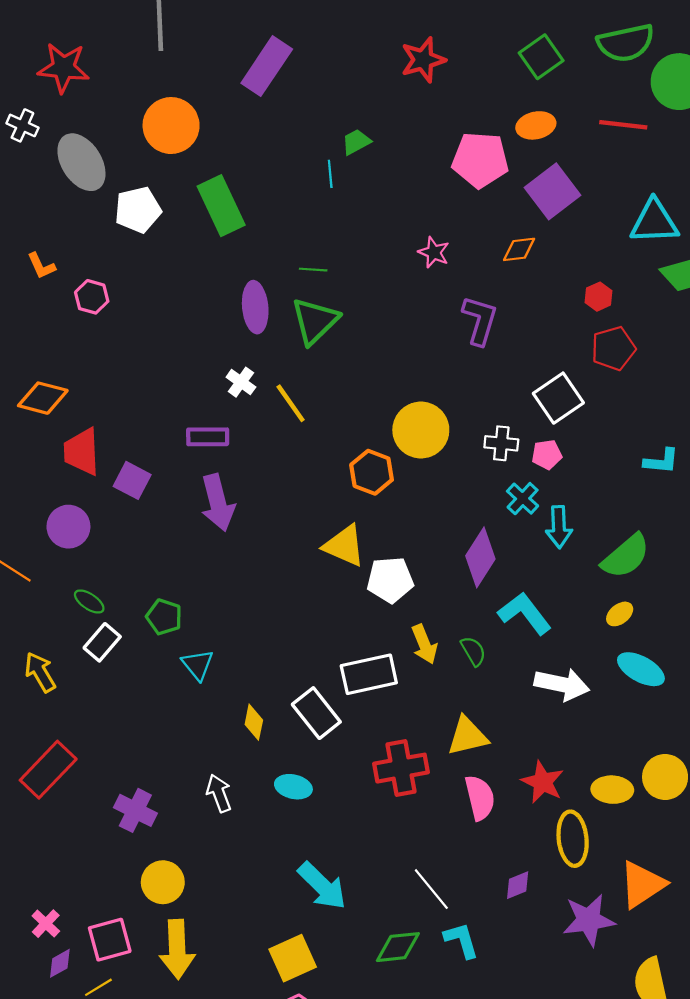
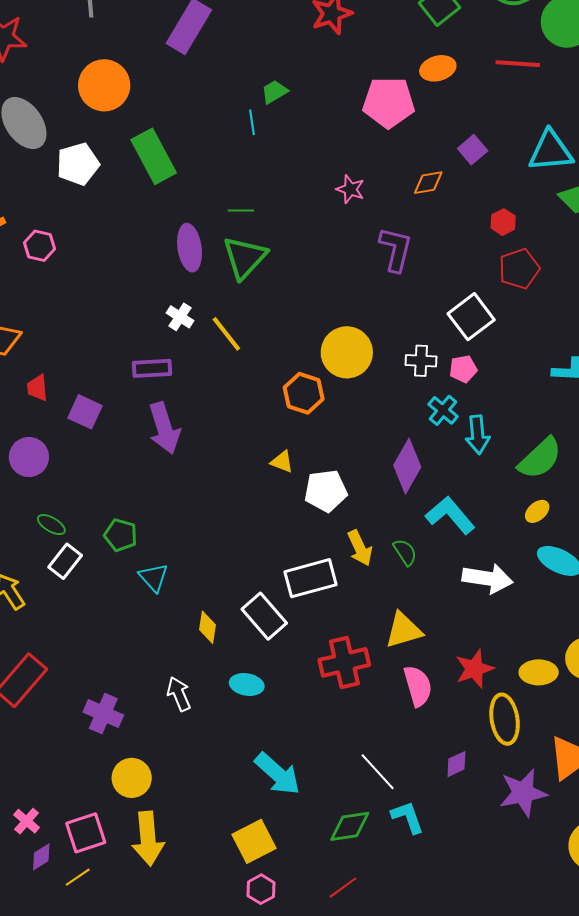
purple square: (552, 191) -> (473, 150), moved, size x0.6
red trapezoid: (82, 452) -> (37, 388), size x0.6
yellow triangle: (344, 546) -> (282, 462), size x0.6
red star: (543, 782) -> (474, 669), turned 30

